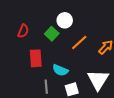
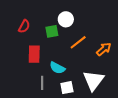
green square: (52, 34) -> (52, 31), turned 32

